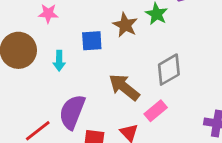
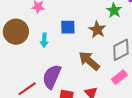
brown star: (125, 25) -> (97, 30), moved
pink rectangle: (156, 111) -> (119, 77), moved

